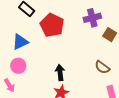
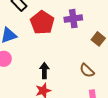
purple cross: (92, 18) -> (73, 19), moved

